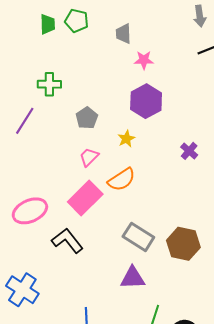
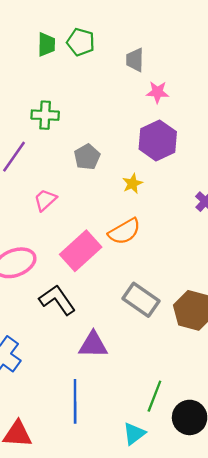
pink trapezoid: (89, 157) -> (45, 200), moved
purple triangle: (133, 278) -> (93, 345), moved

